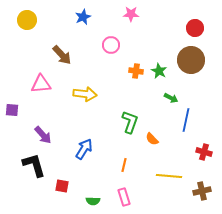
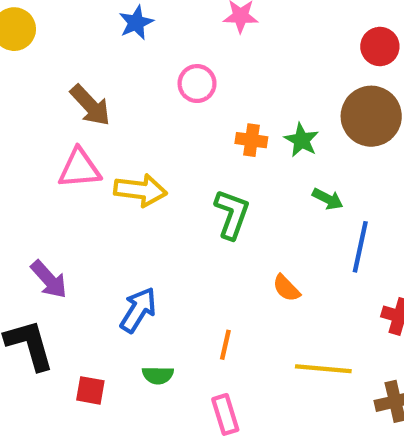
pink triangle: (41, 84) -> (79, 168), moved
green L-shape: (130, 122) -> (232, 214), moved
green semicircle: (93, 201) -> (158, 375), moved

